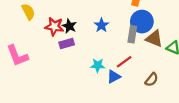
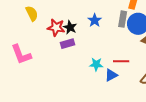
blue star: (101, 25) -> (95, 20), moved
gray rectangle: (132, 34) -> (123, 19), moved
red line: (124, 62) -> (121, 61), turned 35

